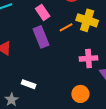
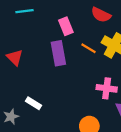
orange line: (66, 27) -> (88, 48), turned 48

